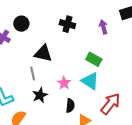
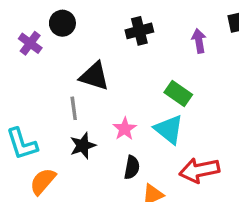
black cross: (67, 24) -> (139, 31), turned -35
red arrow: (110, 104) -> (199, 170), turned -145

